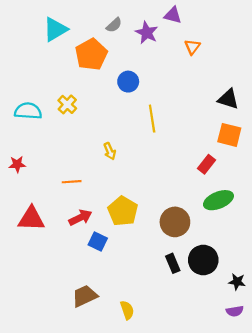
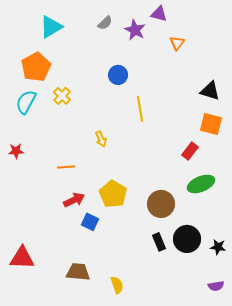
orange pentagon: (91, 54) -> (36, 67), moved
cyan semicircle: (28, 111) -> (26, 102), turned -65
red triangle: (31, 219) -> (22, 258), moved
black star: (237, 282) -> (218, 247), moved
brown trapezoid: (85, 296) -> (78, 272), turned 30

